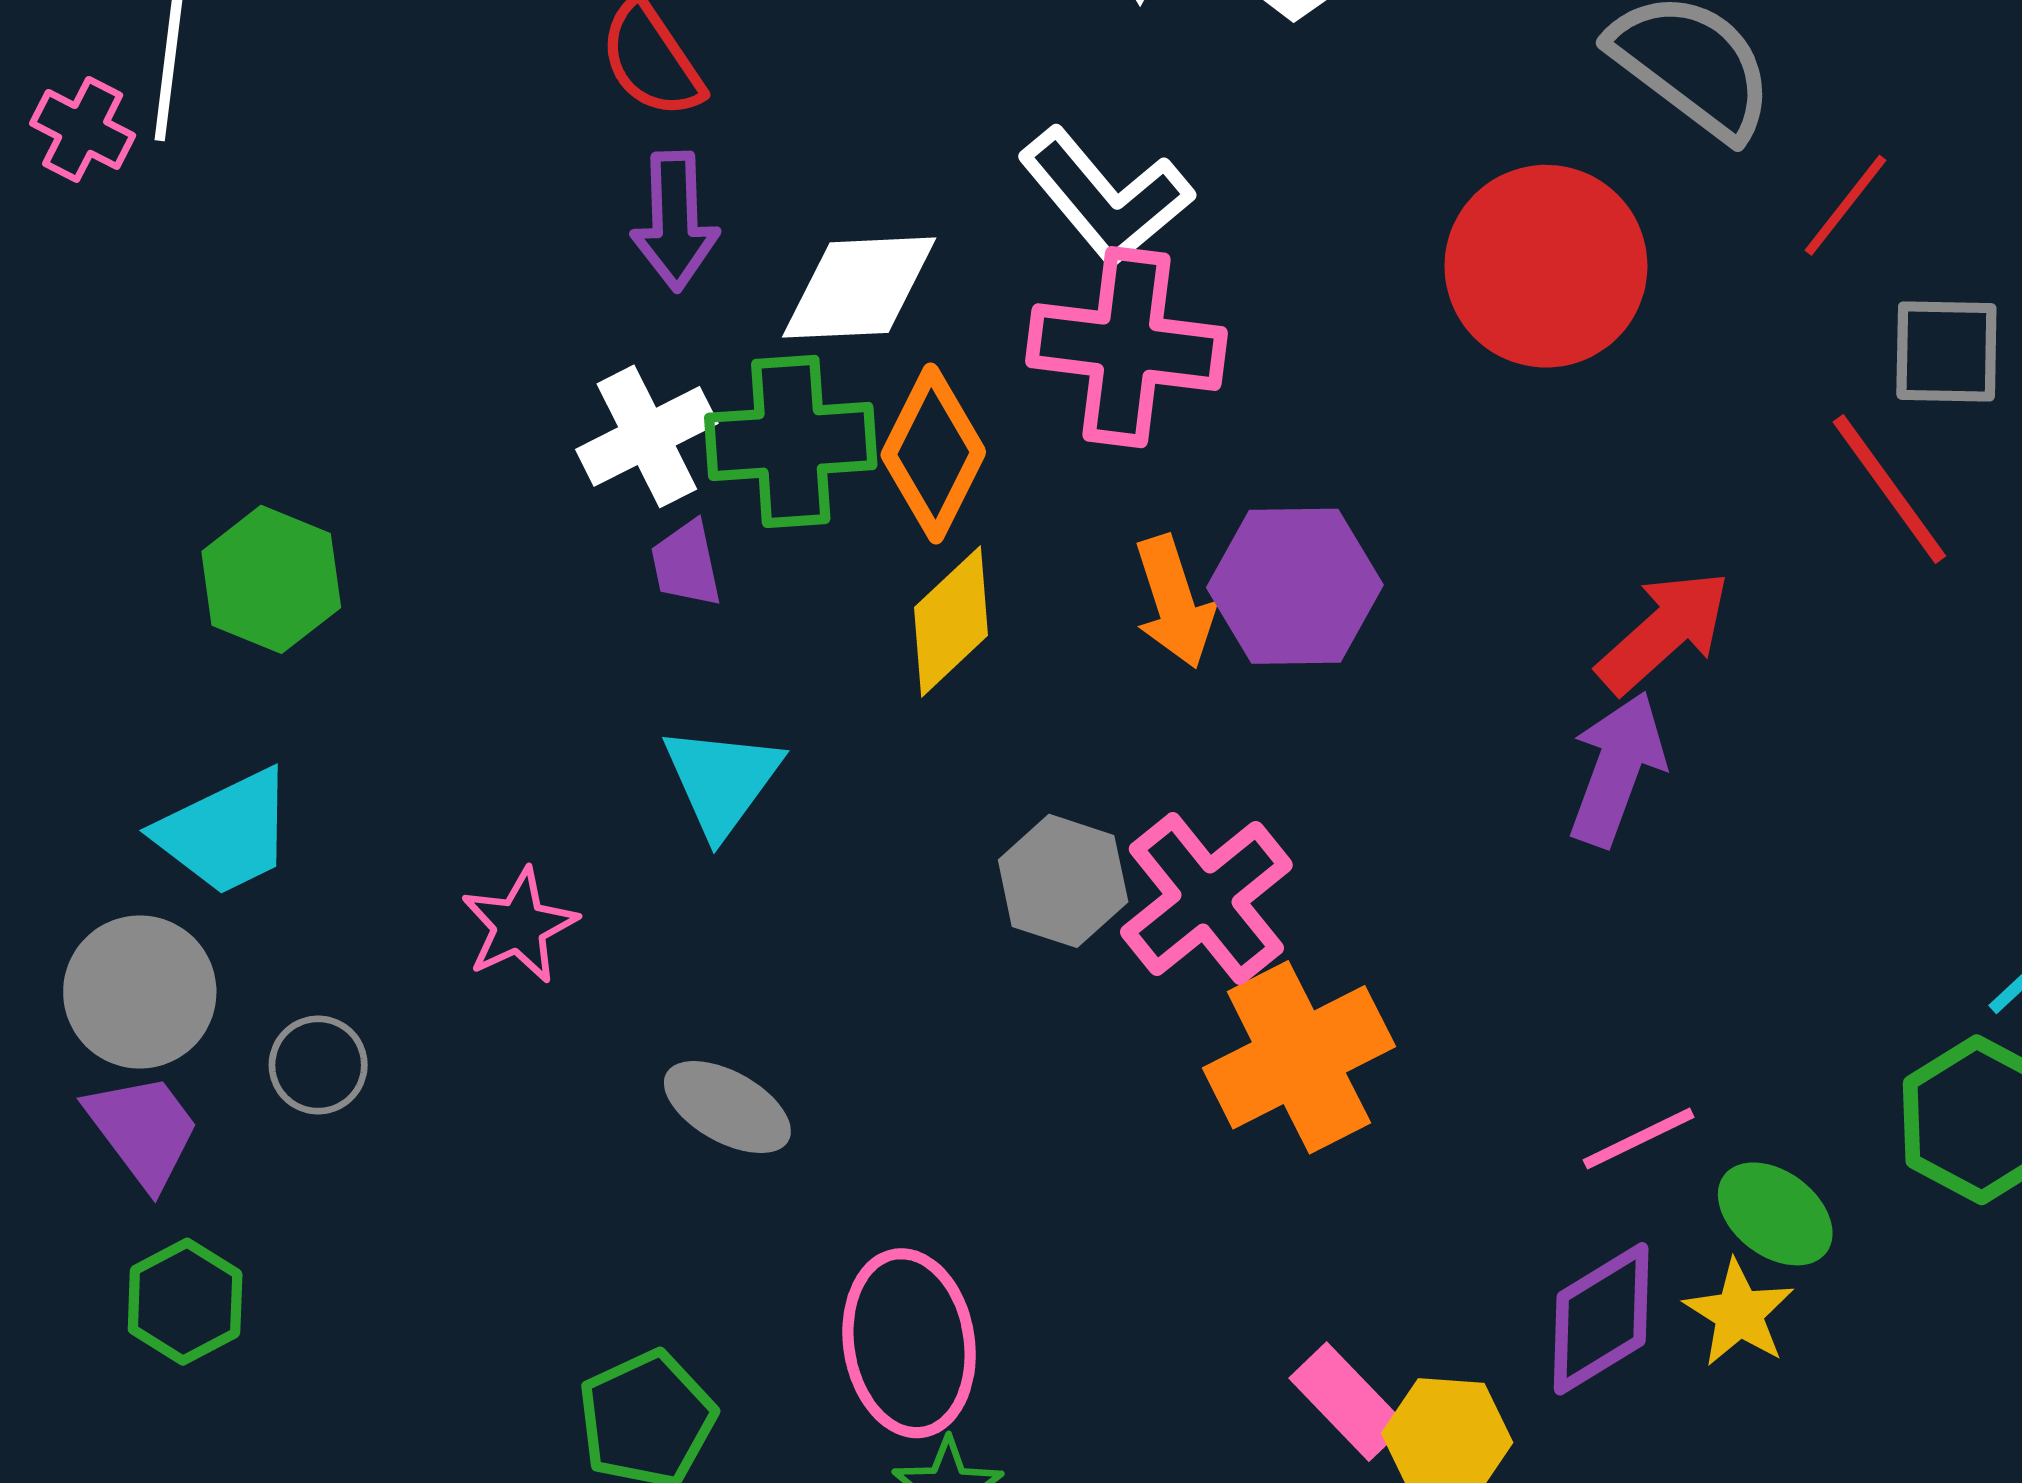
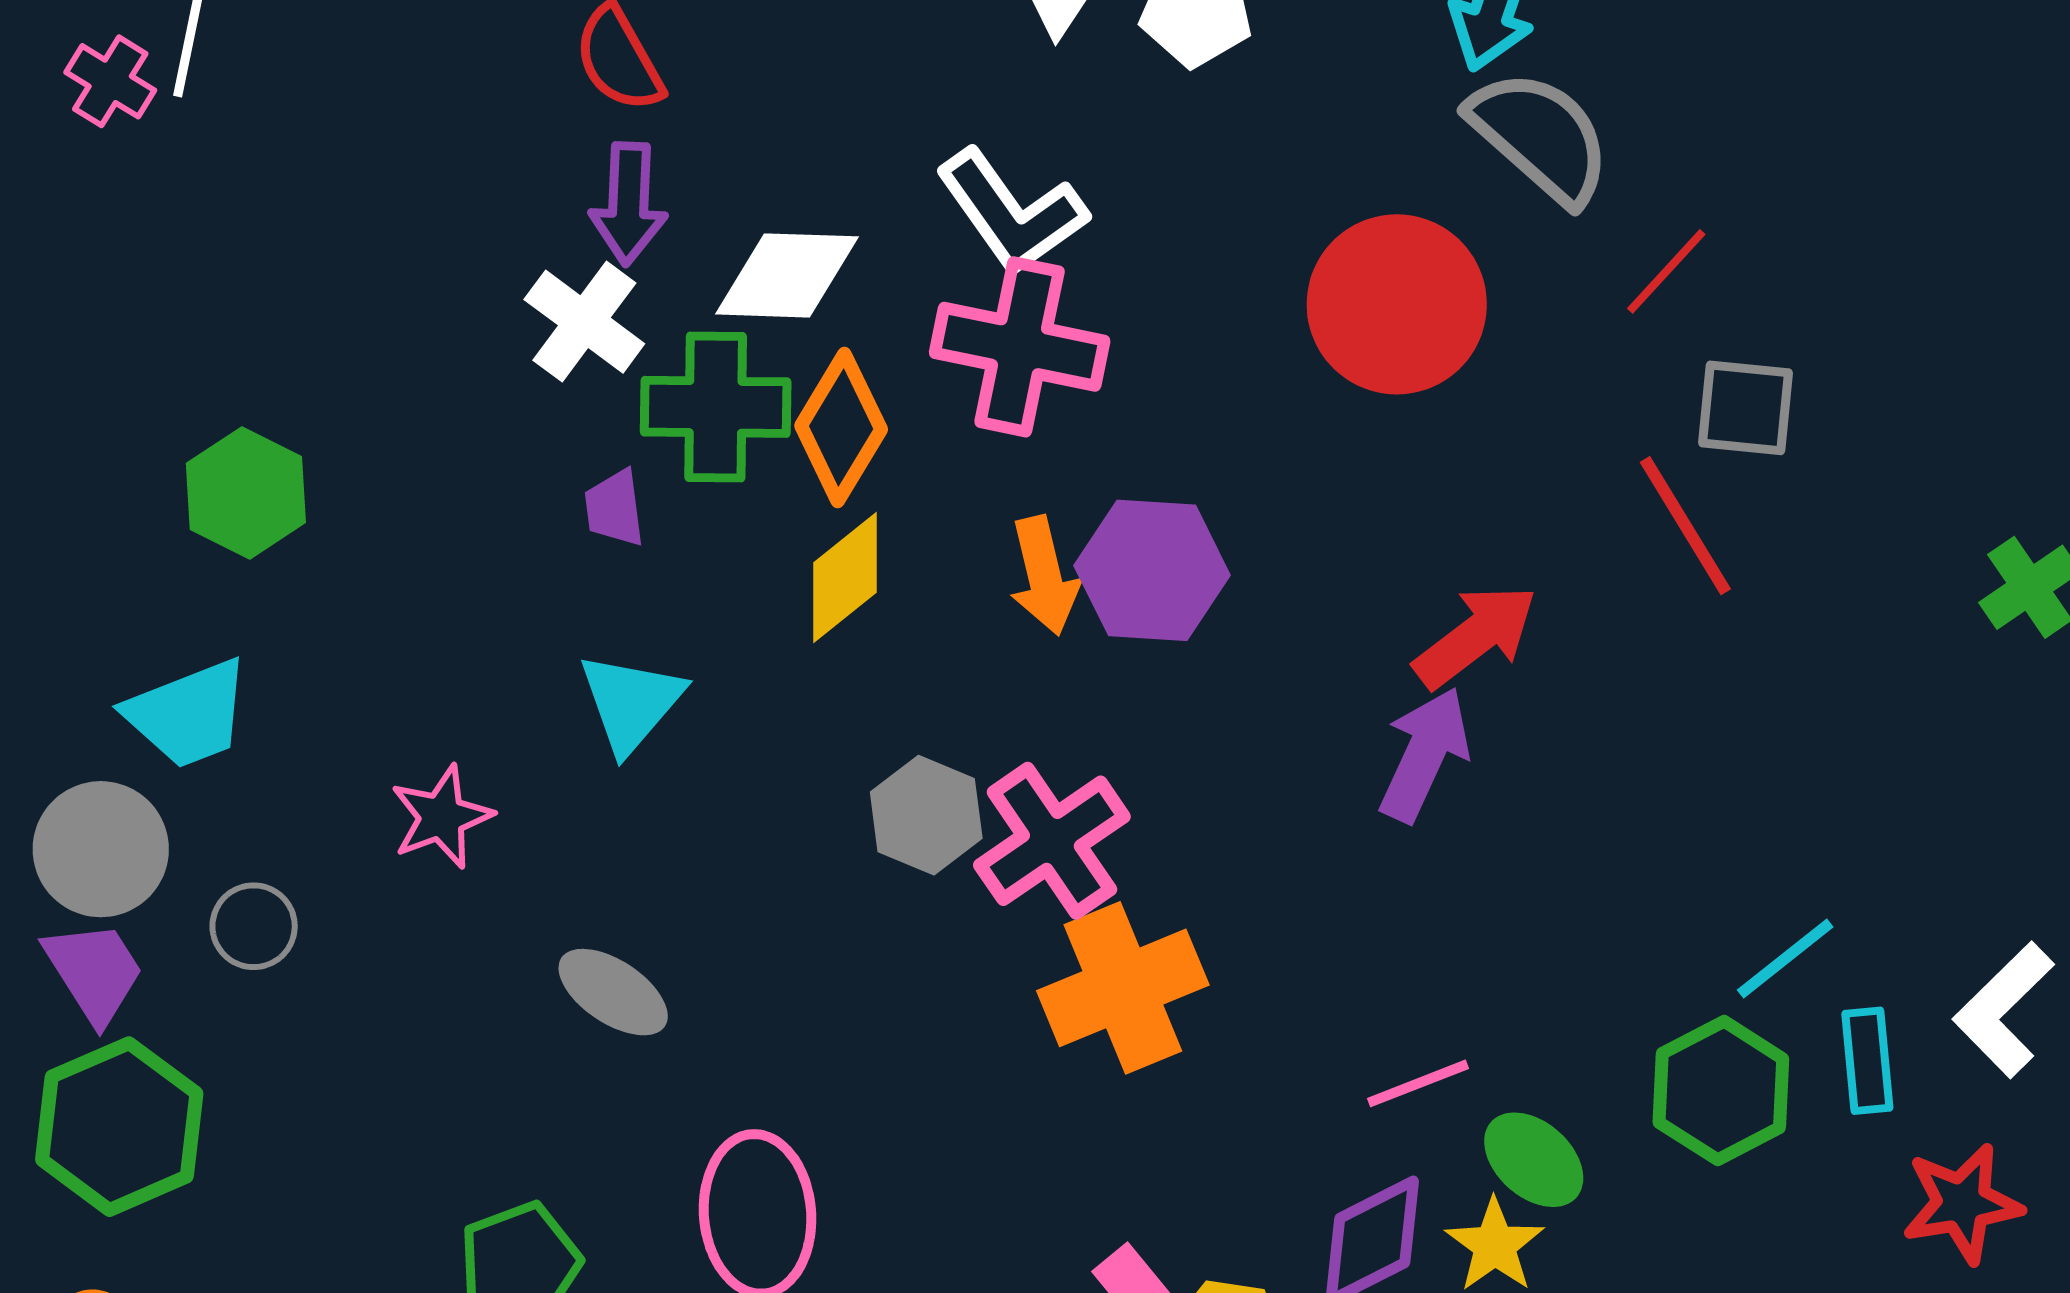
white cross: (647, 436) -> (584, 322), moved, turned -31
green hexagon: (185, 1302) -> (119, 1127), size x1.6

